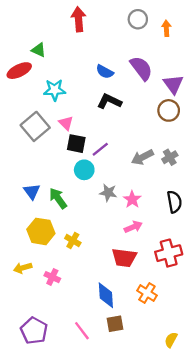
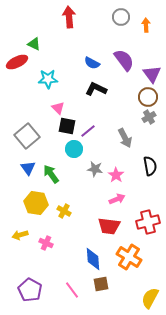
gray square: (35, 126) -> (27, 136), moved
gray arrow: (142, 157) -> (125, 138), turned -90
gray cross: (170, 157) -> (149, 117), moved
black semicircle: (174, 202) -> (150, 166), moved
orange cross: (147, 293) -> (129, 257), size x1.4
yellow semicircle: (171, 340) -> (150, 298), size x1.5

